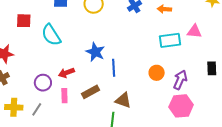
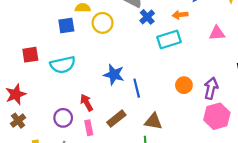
cyan semicircle: (51, 35) -> (63, 65), turned -60
cyan rectangle: (170, 40) -> (169, 39), moved
red arrow: (66, 73) -> (87, 103), turned 91

